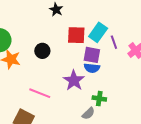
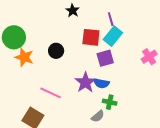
purple line: (114, 42) -> (111, 19), moved
purple square: (92, 55) -> (105, 58), turned -30
blue semicircle: (92, 68) -> (101, 83), moved

